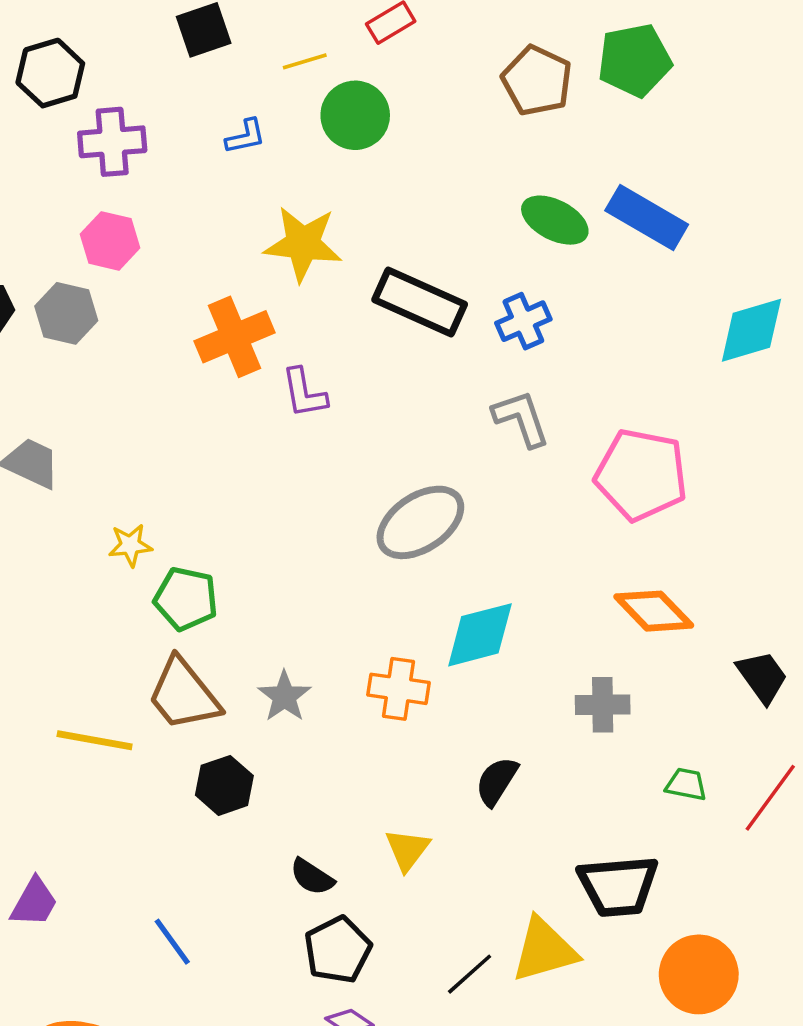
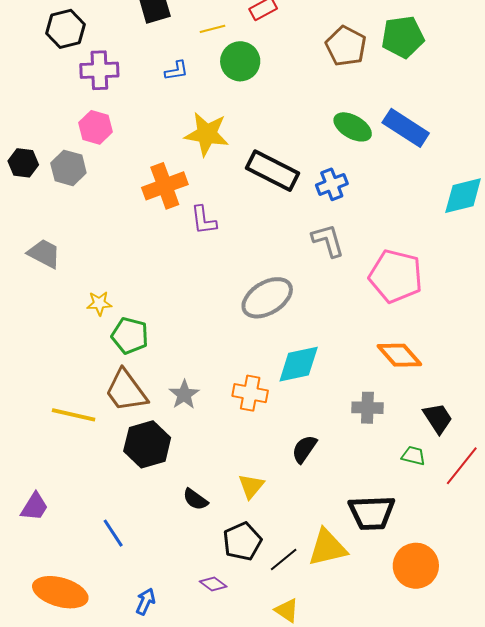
black trapezoid: (762, 677) -> (438, 418), moved
black hexagon: (224, 785) -> (147, 444), size x1.4
black pentagon: (338, 950) -> (242, 541), moved

